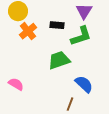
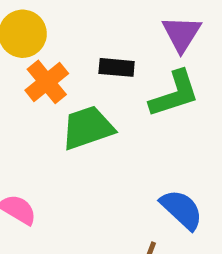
green trapezoid: (59, 60) -> (88, 128), moved

